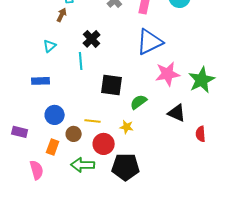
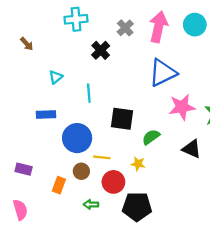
brown arrow: (62, 15) -> (27, 44), moved, turned 112
black cross: (92, 39) -> (101, 50), moved
blue circle: (55, 115) -> (77, 138), moved, size x1.4
green arrow: (83, 165) -> (91, 204), size x0.6
pink semicircle: (37, 170) -> (20, 210), moved

